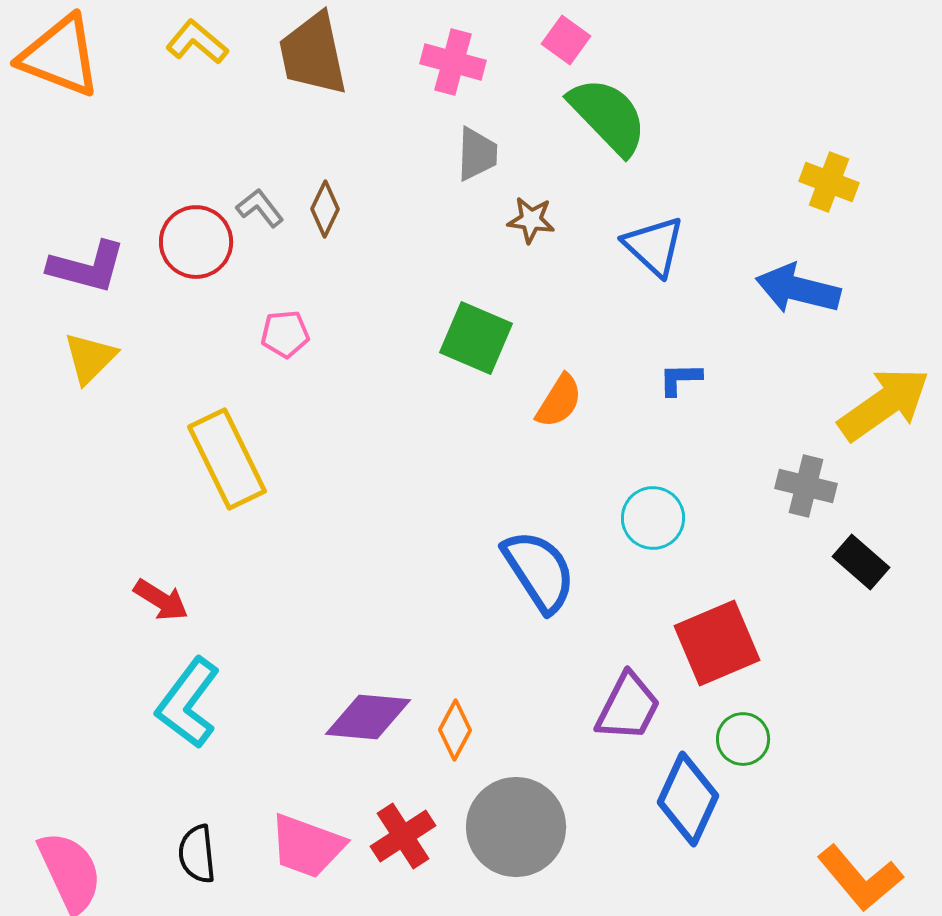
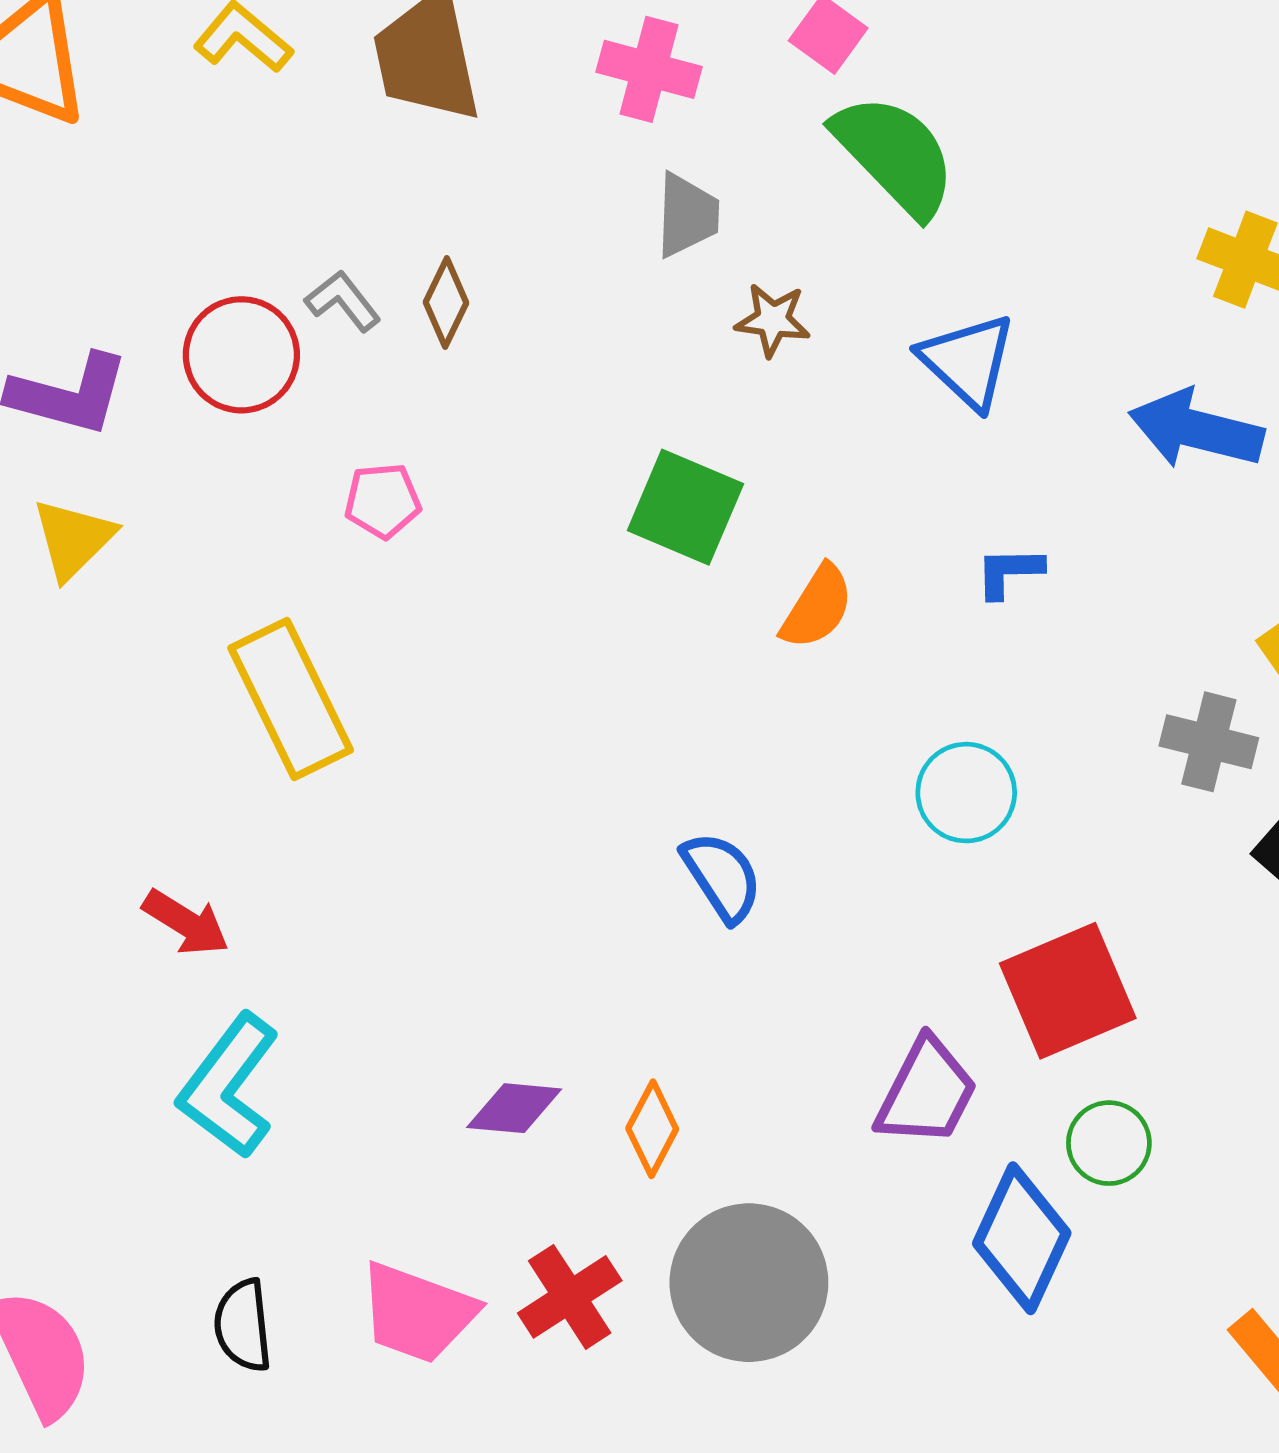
blue semicircle: (539, 571) -> (722, 877), moved, size x0.7
purple diamond: (368, 717) -> (514, 1108), size x0.7

